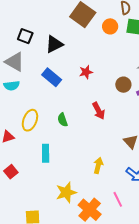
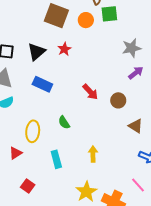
red star: (86, 72) -> (64, 49), moved
brown circle: (123, 85) -> (118, 100), moved
red arrow: (99, 111) -> (90, 92), moved
yellow arrow: (98, 165) -> (93, 154), moved

